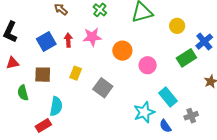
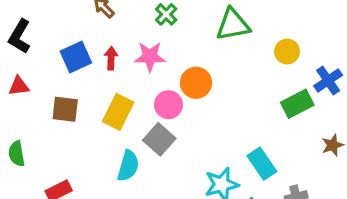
pink circle: (148, 65) -> (169, 105), moved
yellow rectangle: (76, 73) -> (118, 112), size x1.5
green semicircle: (23, 93) -> (17, 154), moved
cyan semicircle: (56, 106) -> (128, 166), moved

